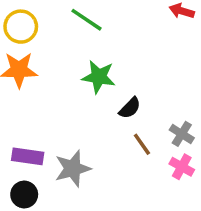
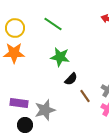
black semicircle: (130, 108) -> (71, 79), moved
black circle: (24, 195) -> (25, 125), moved

